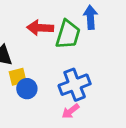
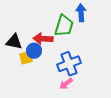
red arrow: (40, 28) -> (43, 39), moved
blue circle: (27, 89) -> (34, 51), moved

